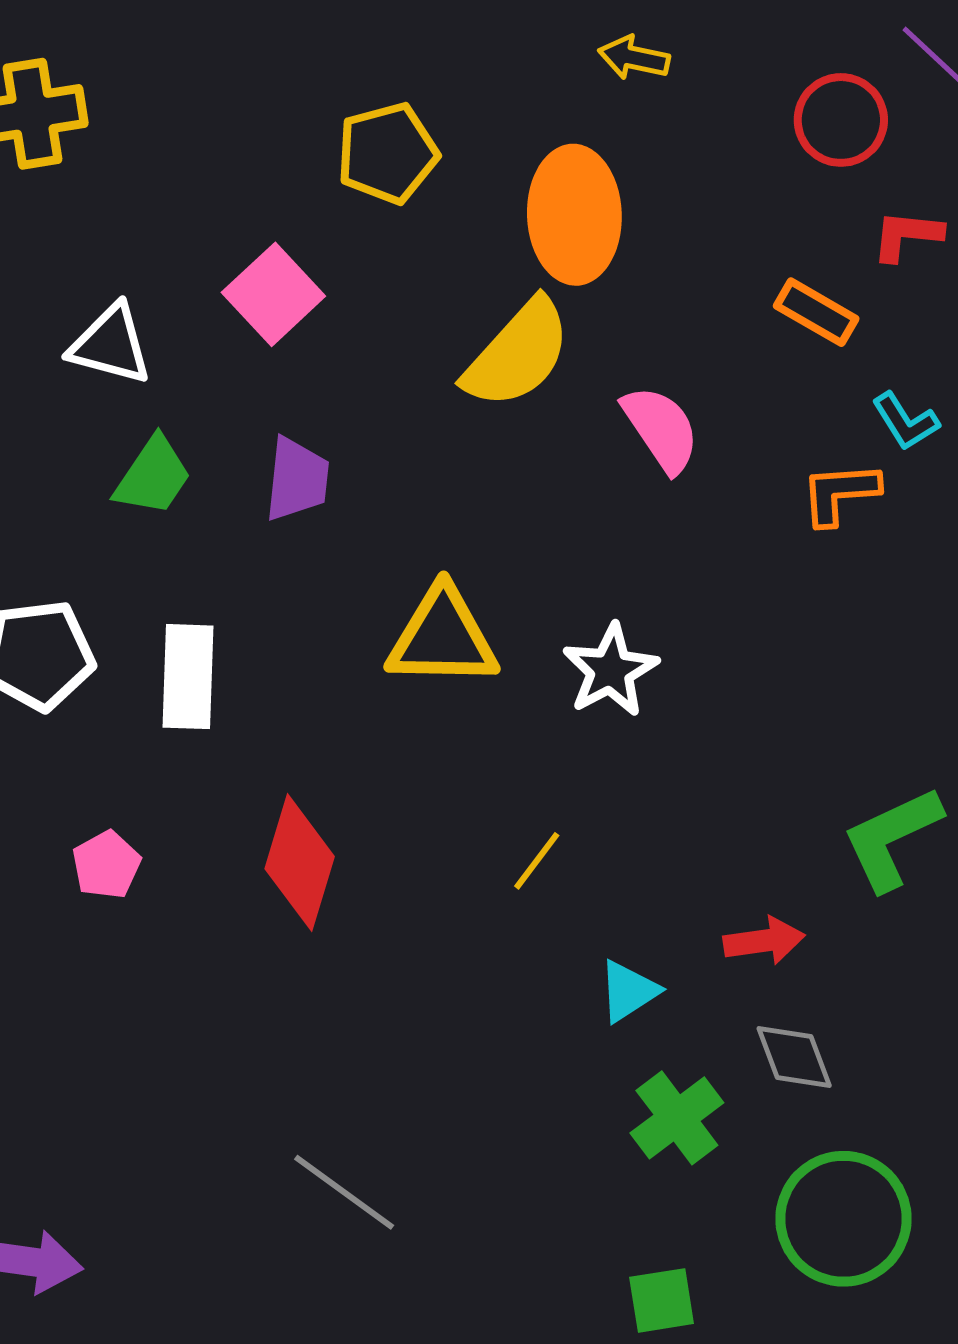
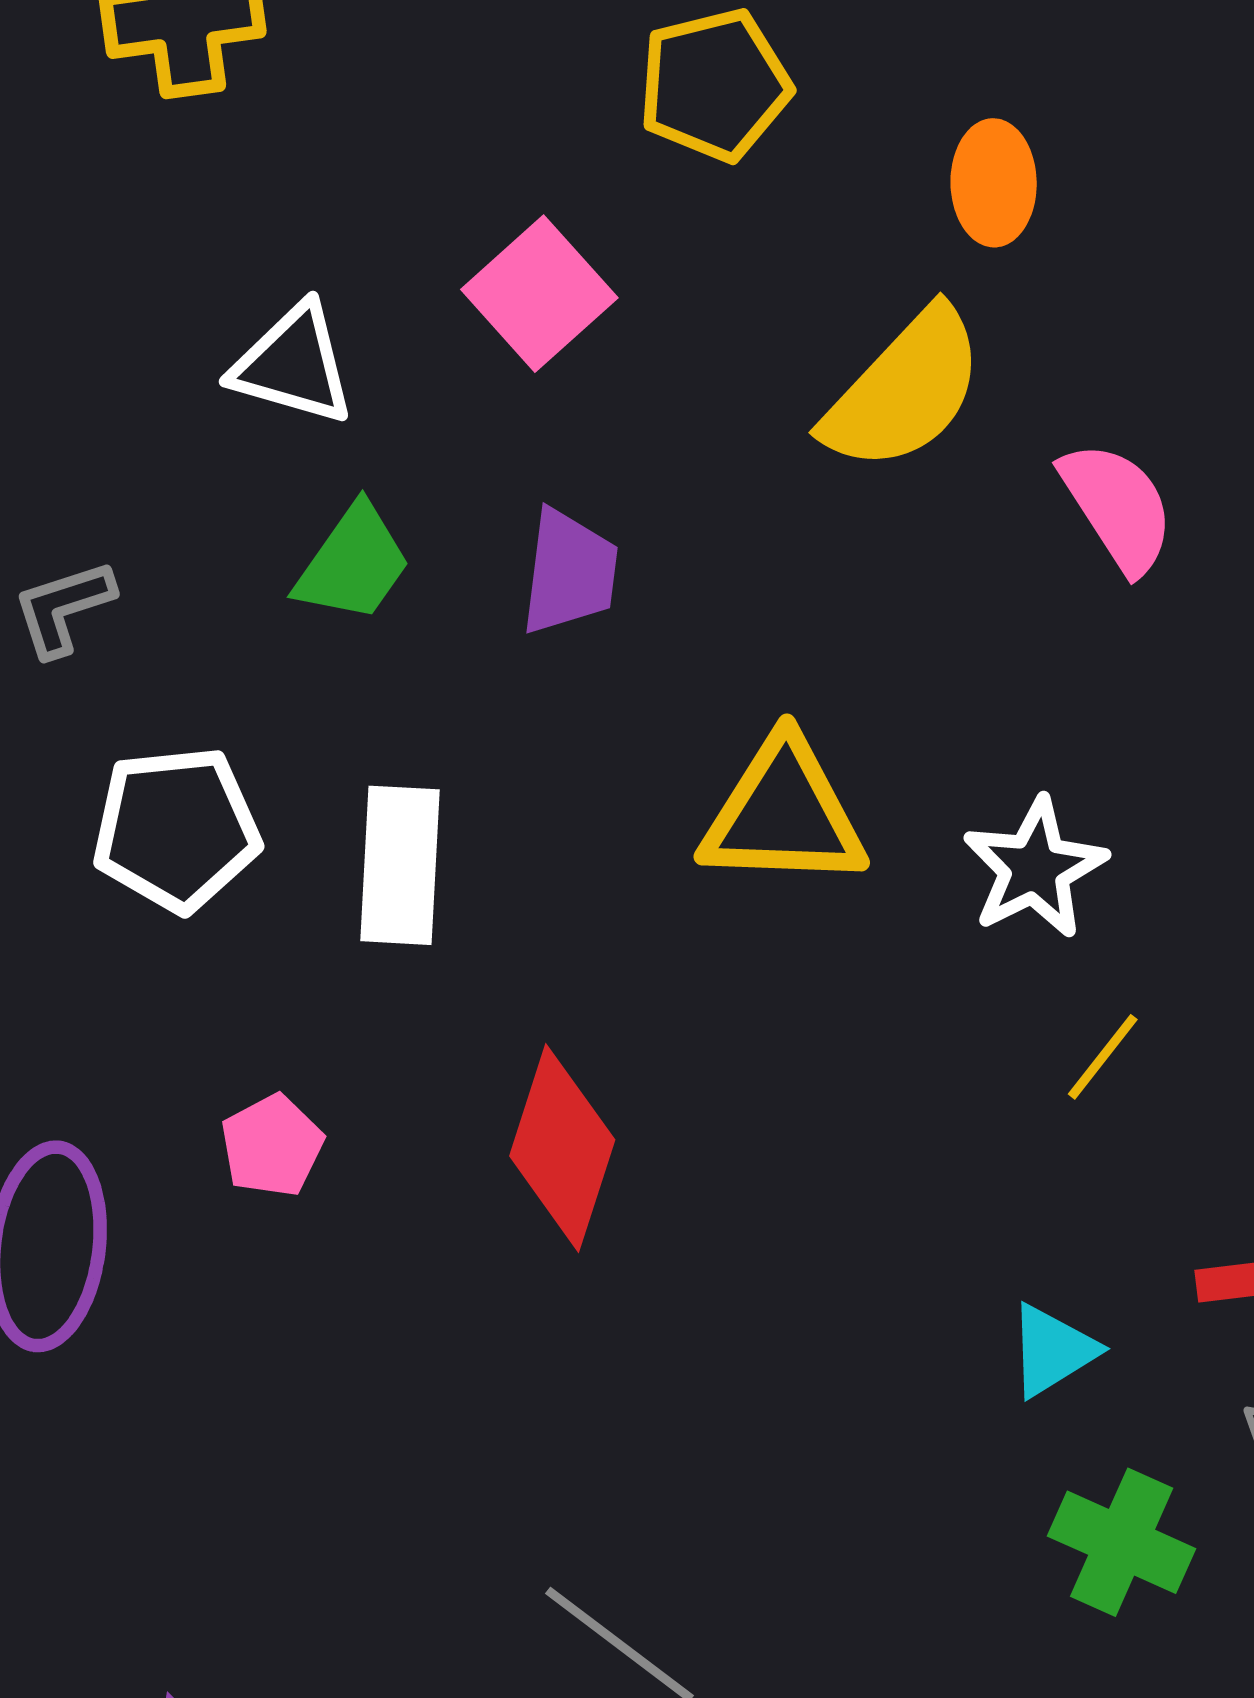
orange ellipse: (574, 215) -> (994, 183), size x0.6
yellow line: (537, 861) -> (1103, 1057), moved
green cross: (677, 1118) -> (1122, 1542), turned -30

